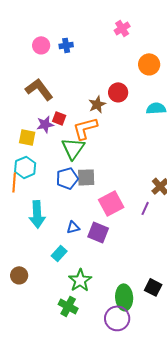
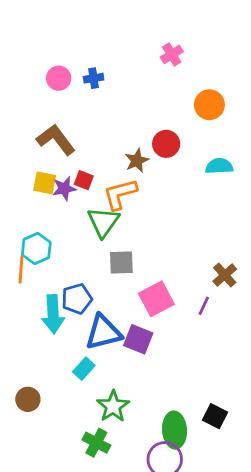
yellow square: (27, 137) -> (45, 183), moved
blue pentagon: (67, 178) -> (77, 299), moved
blue triangle: (73, 227) -> (103, 332), size x2.0

